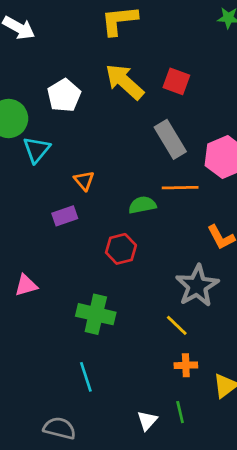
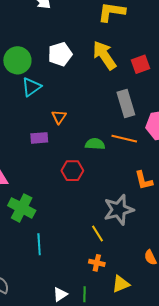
red square: (176, 81) -> (140, 64), turned 36
green cross: (96, 314) -> (22, 208), moved
cyan line: (86, 377) -> (39, 244), moved

